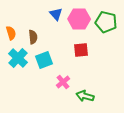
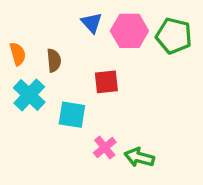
red square: (81, 50) -> (106, 82), moved
cyan square: (44, 60) -> (72, 115), moved, turned 30
pink cross: (63, 82) -> (105, 148), moved

